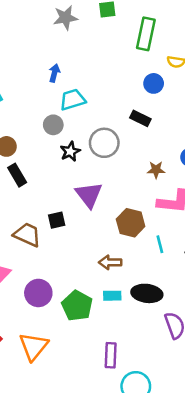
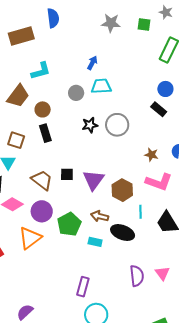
black rectangle: (140, 118) -> (159, 109), moved
gray circle: (53, 125) -> (76, 93), moved
purple triangle: (89, 195) -> (93, 180), moved
purple circle: (38, 293) -> (42, 211), moved
black ellipse: (147, 293) -> (123, 232), moved
green pentagon: (77, 306) -> (69, 224), moved
orange triangle: (34, 346) -> (30, 238), moved

